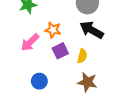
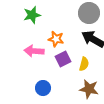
pink arrow: (30, 42) -> (34, 51), turned 48

